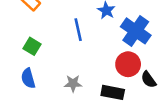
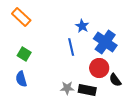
blue line: (78, 30) -> (71, 47), moved
gray star: (73, 83) -> (67, 88), moved

